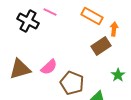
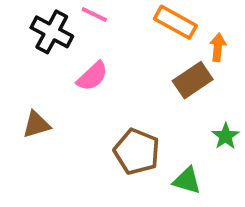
pink semicircle: (49, 67) -> (92, 76), moved
brown triangle: (20, 69) -> (36, 125), size x0.7

